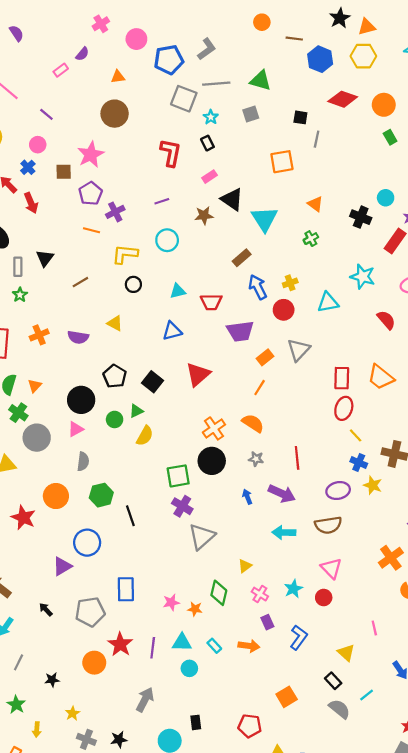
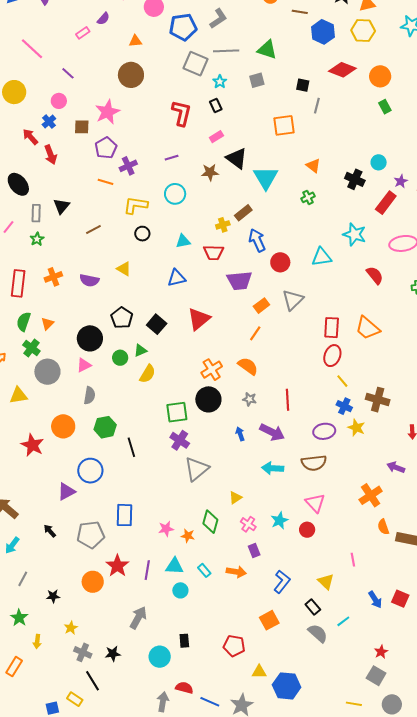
yellow cross: (290, 283) -> (223, 225), moved
blue L-shape: (299, 637) -> (282, 582), moved

